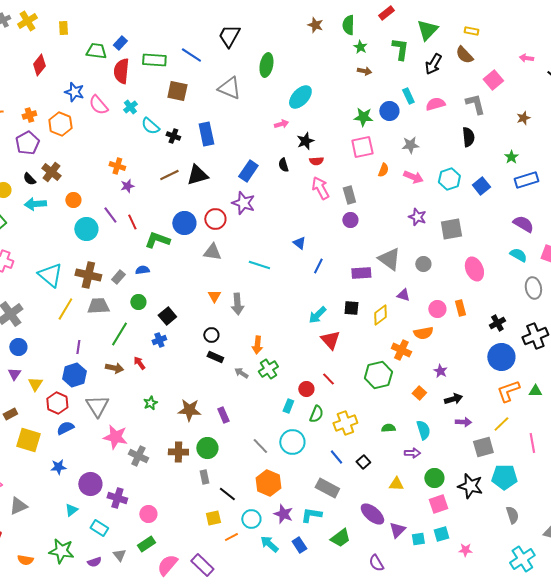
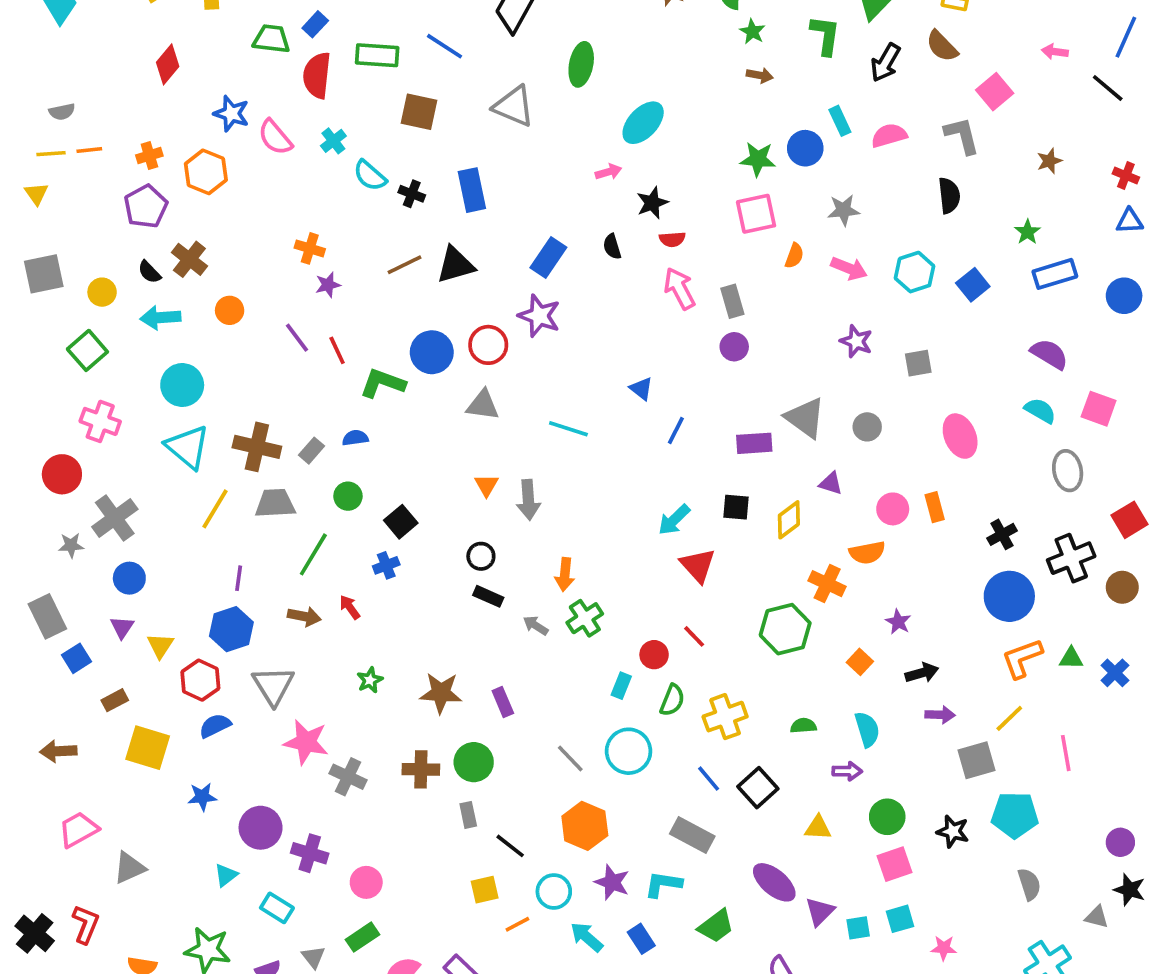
cyan circle: (86, 229) -> (182, 385), moved
gray square: (451, 229) -> (918, 363), size x0.7
black square: (363, 462) -> (758, 788), size x1.5
black star: (470, 486) -> (953, 831), size x0.7

